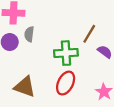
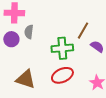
red ellipse: (66, 83) -> (62, 75), turned 40

